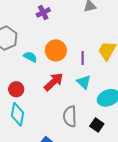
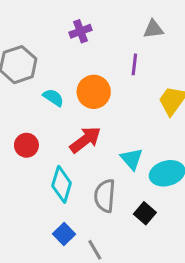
purple line: (83, 58) -> (134, 64), moved
cyan triangle: (84, 82) -> (132, 159), moved
cyan diamond: (18, 114) -> (62, 184), moved

